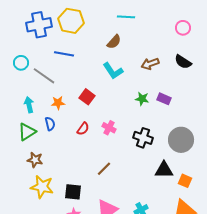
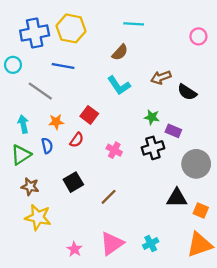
black semicircle: (183, 62) -> (187, 92), moved
cyan circle: (21, 63) -> (13, 65), moved
purple rectangle: (164, 99) -> (173, 131), moved
red semicircle: (83, 129) -> (77, 140), moved
black cross: (143, 138) -> (153, 148), moved, turned -36
black square: (73, 192) -> (73, 182), moved, turned -36

